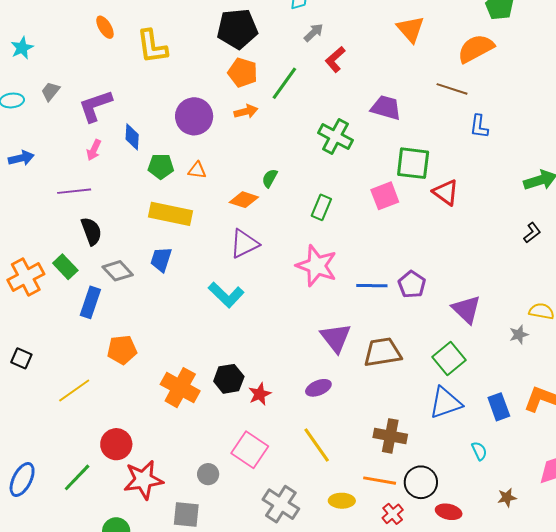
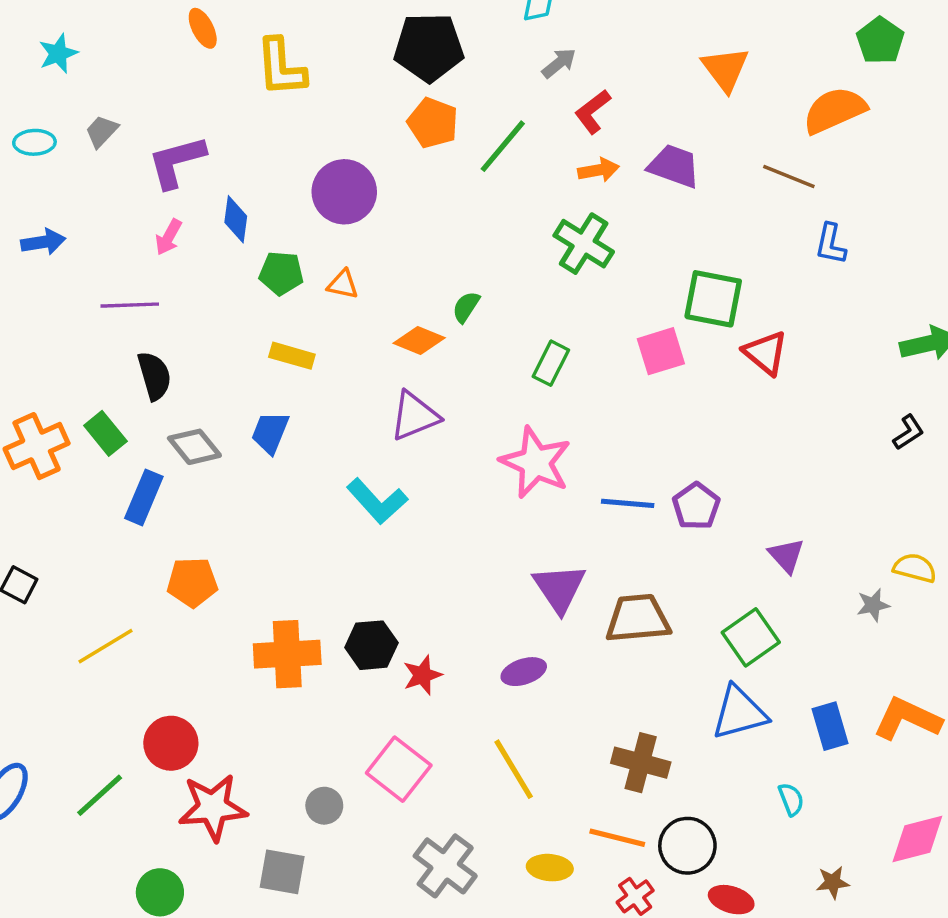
purple trapezoid: (386, 108) -> (674, 166), moved
orange arrow: (246, 111) -> (599, 170), moved
yellow rectangle: (170, 214) -> (292, 356), size x0.6
purple triangle: (466, 309) -> (786, 556), size x0.7
orange cross: (180, 388) -> (287, 654), turned -36

